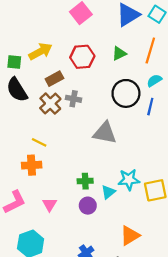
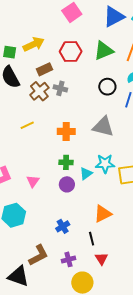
green triangle: (119, 53) -> (104, 51), size x1.5
black circle: (126, 93) -> (107, 87), size x0.7
gray triangle: (105, 133) -> (103, 127), moved
yellow line: (39, 142) -> (27, 125), turned -56
orange cross: (32, 165) -> (66, 131), moved

